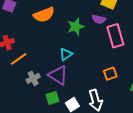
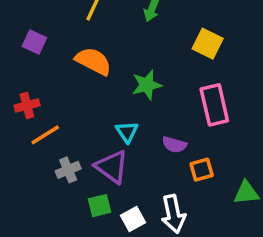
orange semicircle: (44, 15) -> (93, 61), turned -135
purple semicircle: (99, 19) -> (174, 145), moved
cyan triangle: (66, 54) -> (127, 132), turned -32

